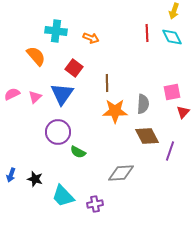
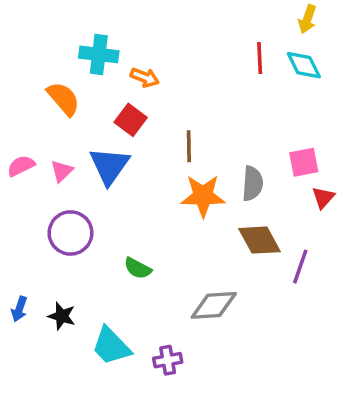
orange arrow: (91, 38) -> (145, 77), moved
purple circle: (58, 132) -> (70, 233), moved

